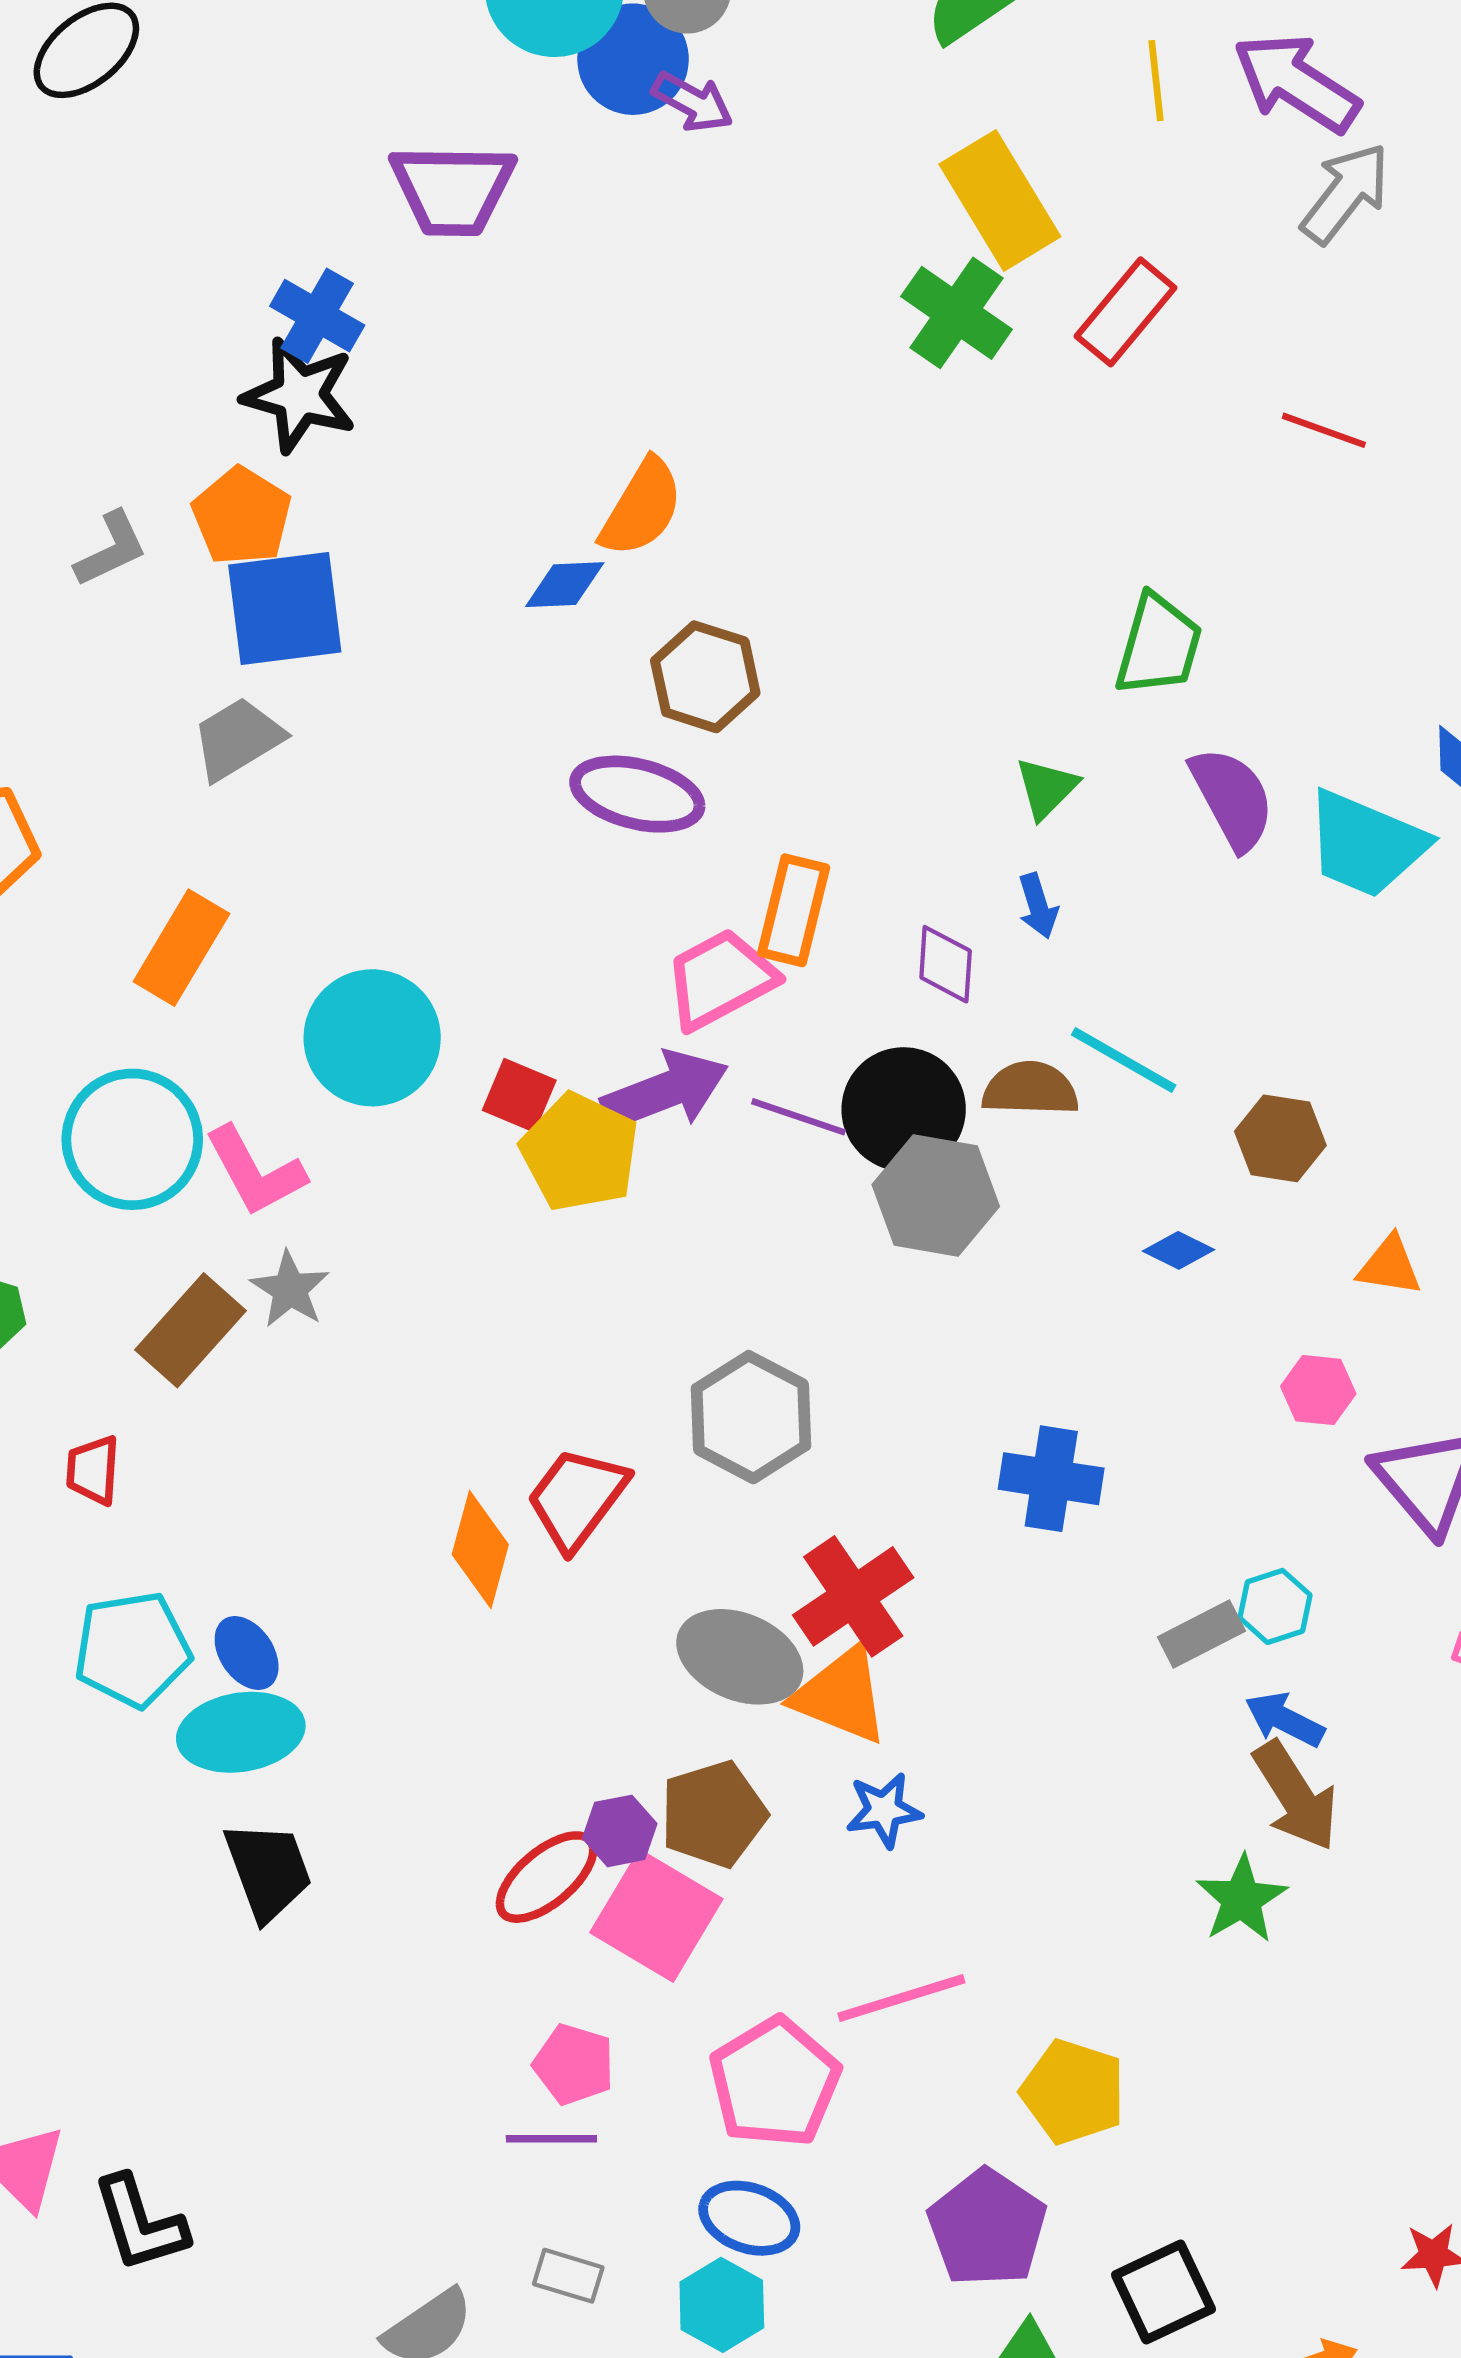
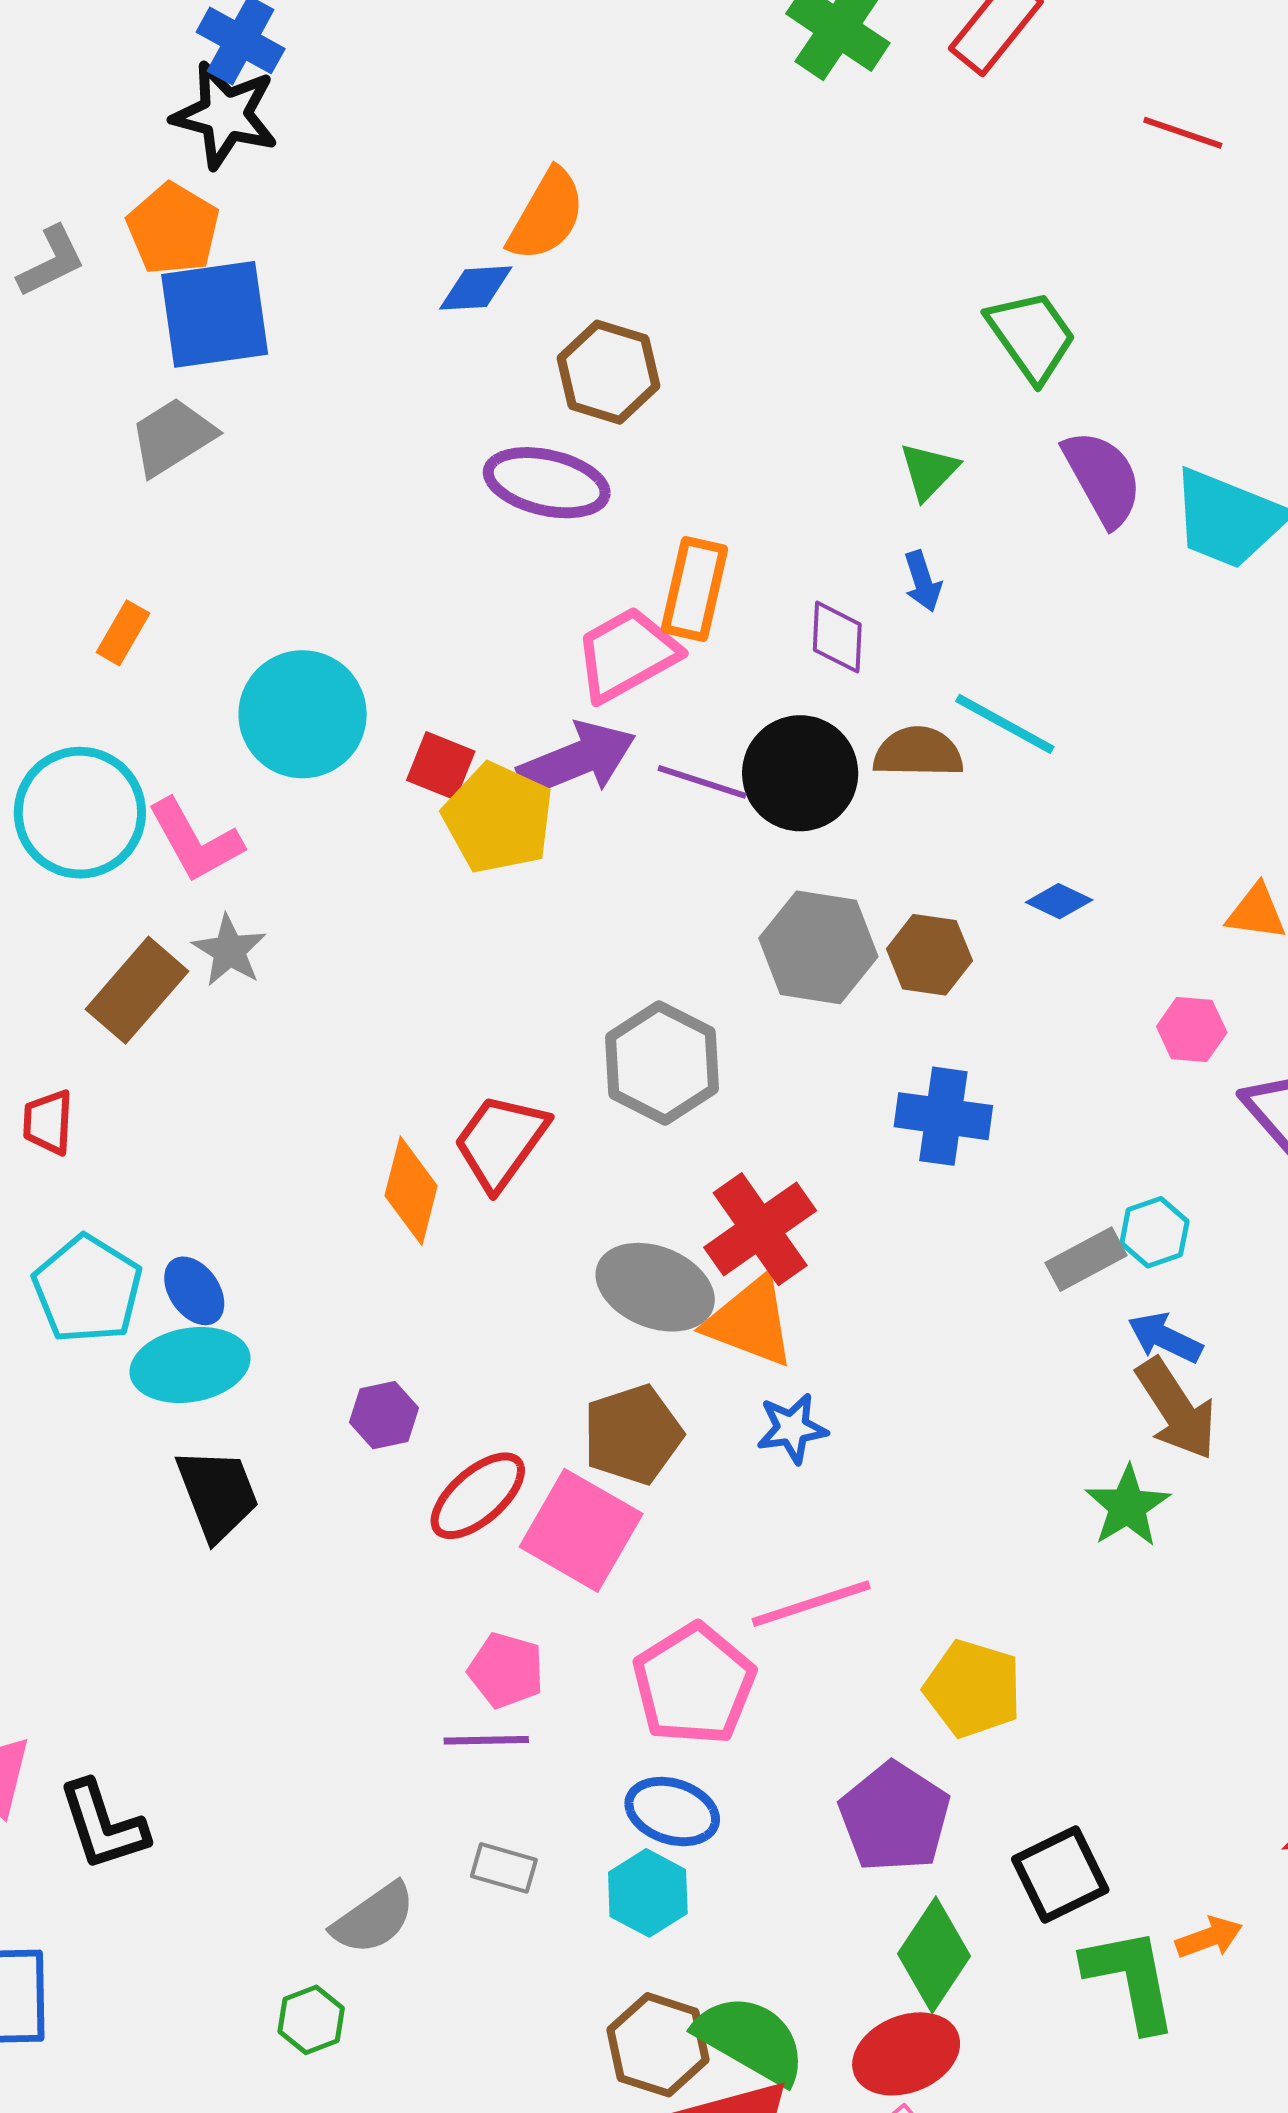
green trapezoid: (1159, 645) -> (1031, 336), turned -50
orange rectangle: (181, 948) -> (123, 633), size x0.6
brown hexagon: (1280, 1138) -> (929, 955), moved
gray hexagon: (936, 1195) -> (818, 947), moved
cyan pentagon: (132, 1649) -> (87, 1289), turned -30
purple hexagon: (620, 1831) -> (384, 1415), moved

